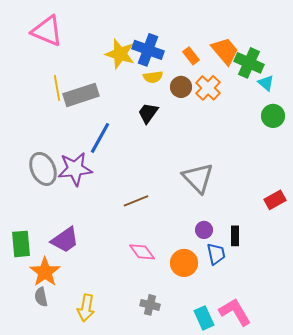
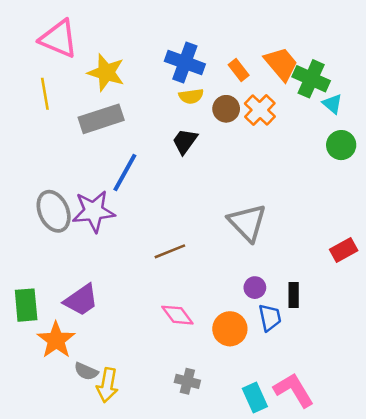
yellow star: (120, 54) -> (106, 73), moved
yellow line: (57, 88) -> (45, 94), moved
gray semicircle: (41, 297) -> (86, 371), moved, turned -54

